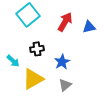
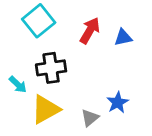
black cross: (37, 49) -> (51, 68), size x1.5
blue star: (62, 62) -> (118, 103), moved

